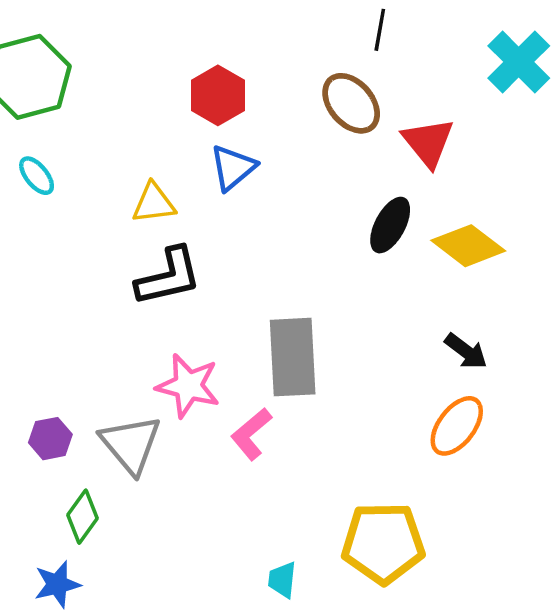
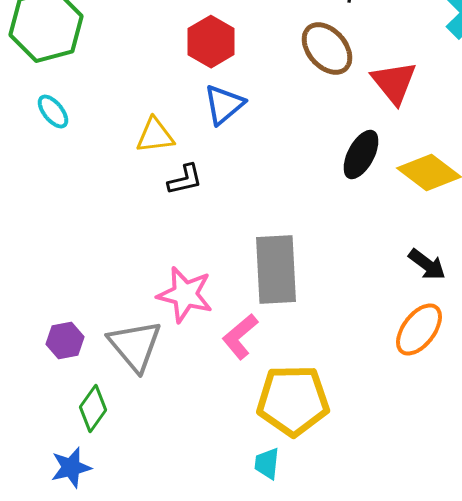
black L-shape: (169, 277) -> (185, 180), moved, size x0.6
yellow pentagon: (383, 543) -> (293, 400), moved

